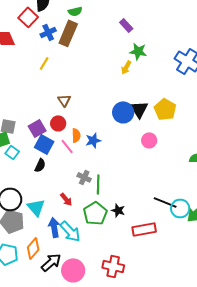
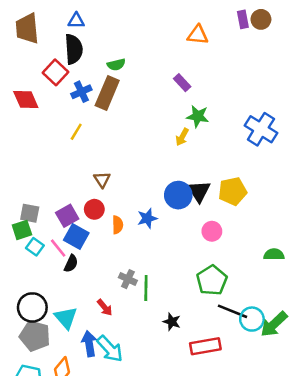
yellow pentagon: (165, 109) -> (233, 191), turned 30
blue star: (93, 140) -> (147, 218), moved
pink line: (67, 146) -> (58, 248), moved
green pentagon: (95, 213) -> (212, 280), moved

